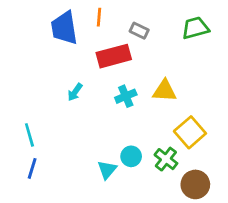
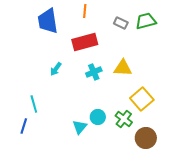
orange line: (99, 17) -> (85, 11), moved
gray rectangle: (139, 31) -> (121, 23), moved
cyan line: (29, 135) -> (34, 104), moved

